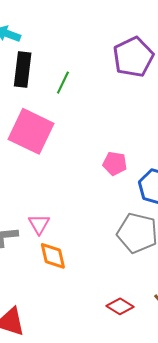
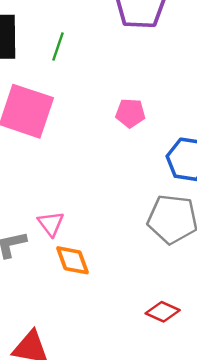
pink pentagon: (115, 163) -> (130, 113), moved

